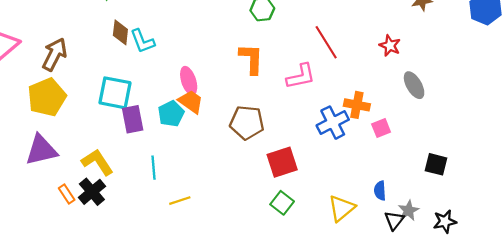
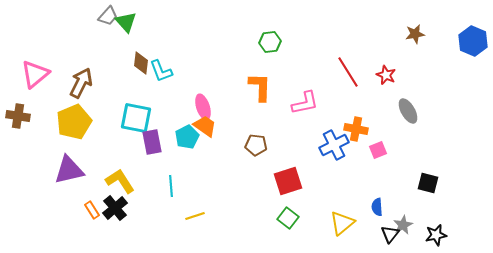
red line: (326, 42) -> (348, 72), moved
brown pentagon: (247, 123) -> (256, 145), size x0.7

